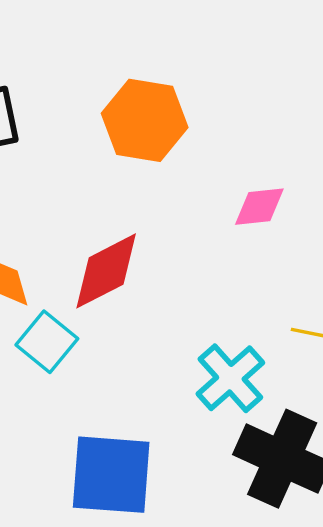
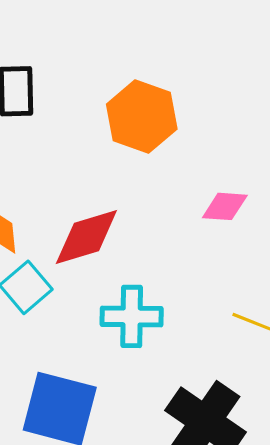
cyan cross: (230, 378) -> (132, 316), moved, turned 32

